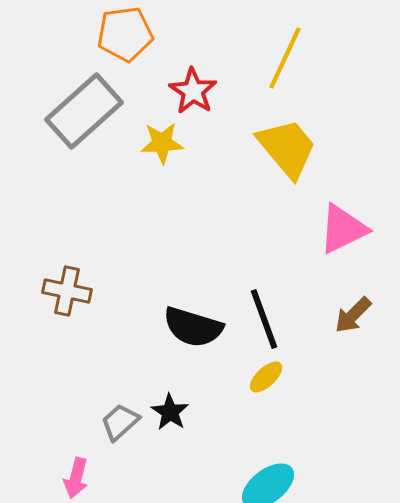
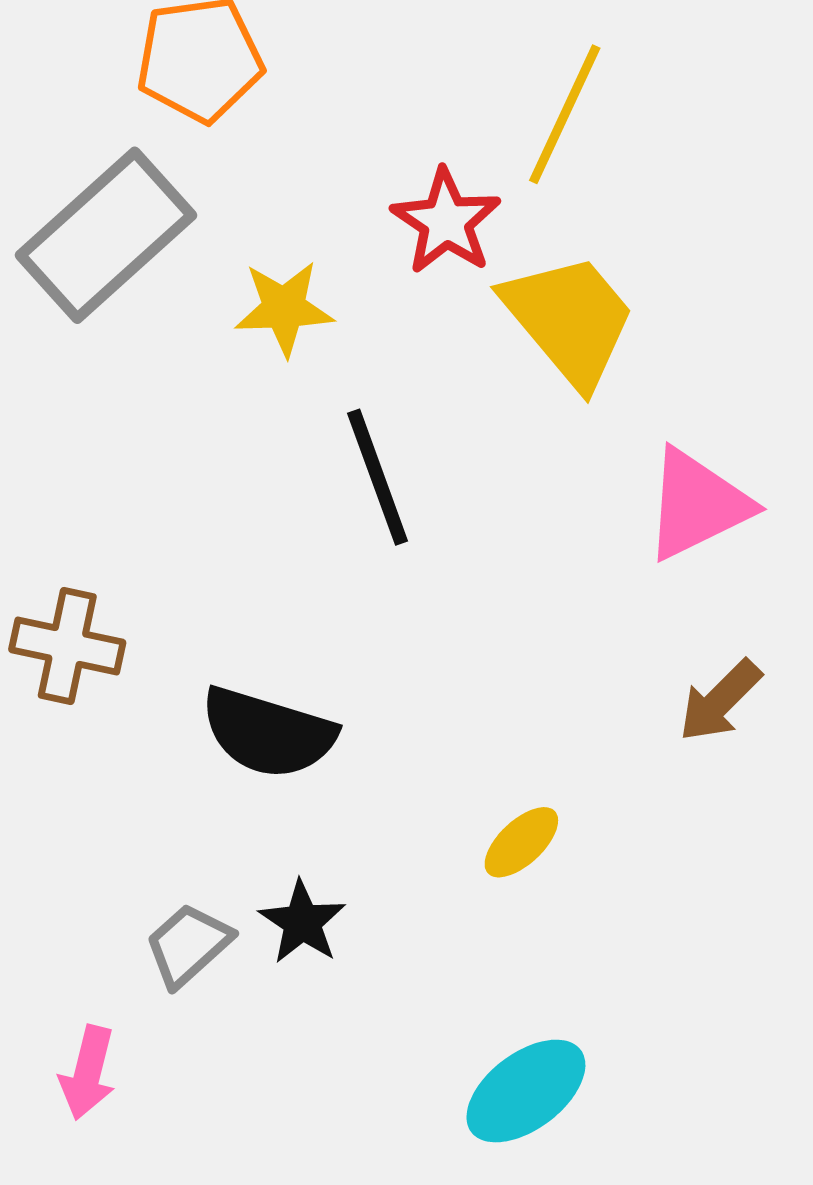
red star: (193, 91) -> (446, 222), moved
black line: (264, 319) -> (378, 477), moved
black semicircle: (193, 327) -> (268, 733), moved

